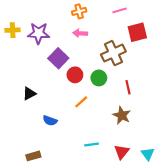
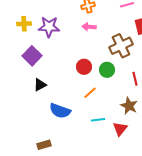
purple square: (58, 58) -> (32, 56), moved
blue semicircle: (50, 121) -> (60, 111), size x1.5
cyan line: (92, 144) -> (98, 120), moved
red triangle: (122, 152) -> (120, 129), moved

